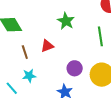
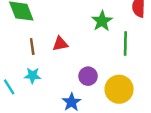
green star: (66, 21) -> (102, 21), moved

